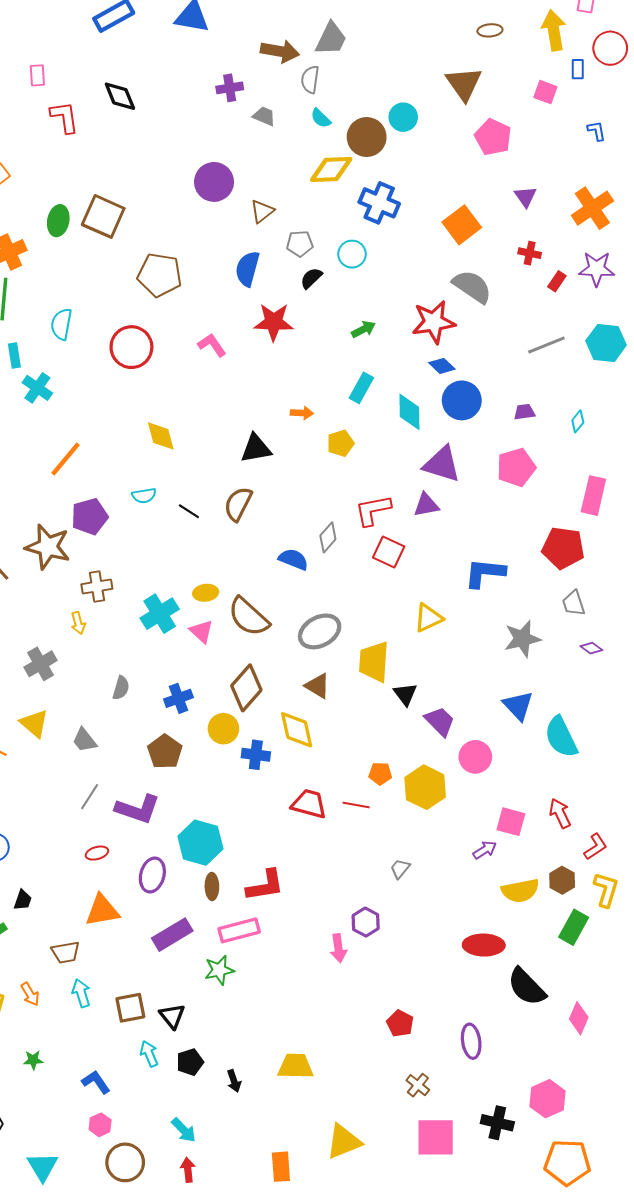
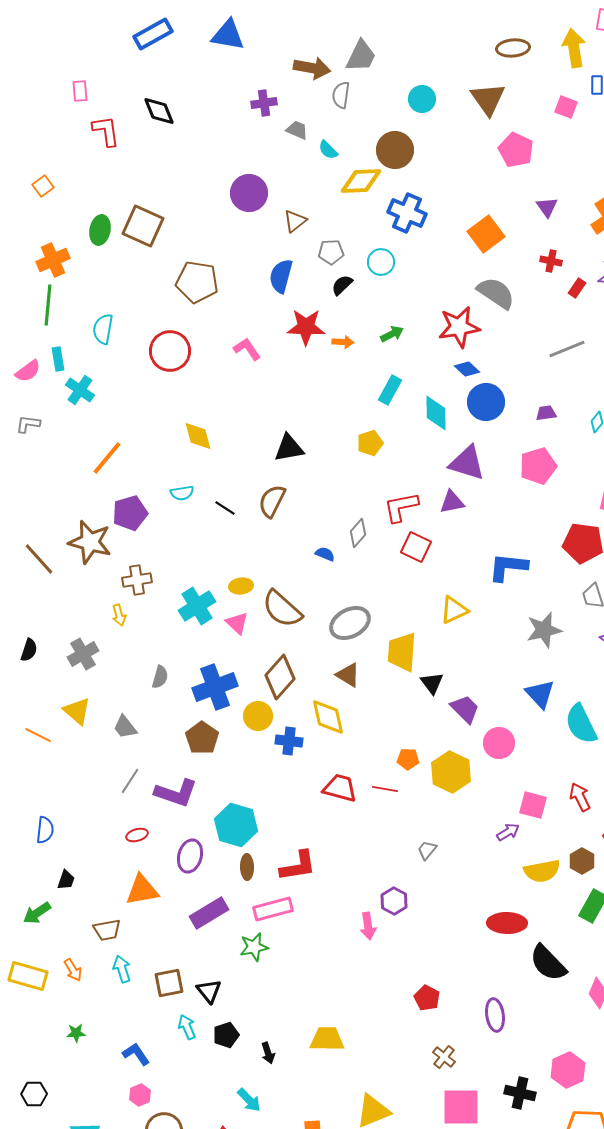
brown ellipse: (490, 30) -> (513, 48), size x1.4
cyan circle: (403, 117) -> (422, 99), moved
cyan semicircle: (321, 118) -> (328, 150), moved
orange arrow: (302, 413) -> (343, 342), moved
blue semicircle: (293, 559) -> (325, 554), size x0.7
blue cross: (178, 698) -> (215, 687), size x1.6
cyan arrow: (184, 1130) -> (249, 1100), moved

